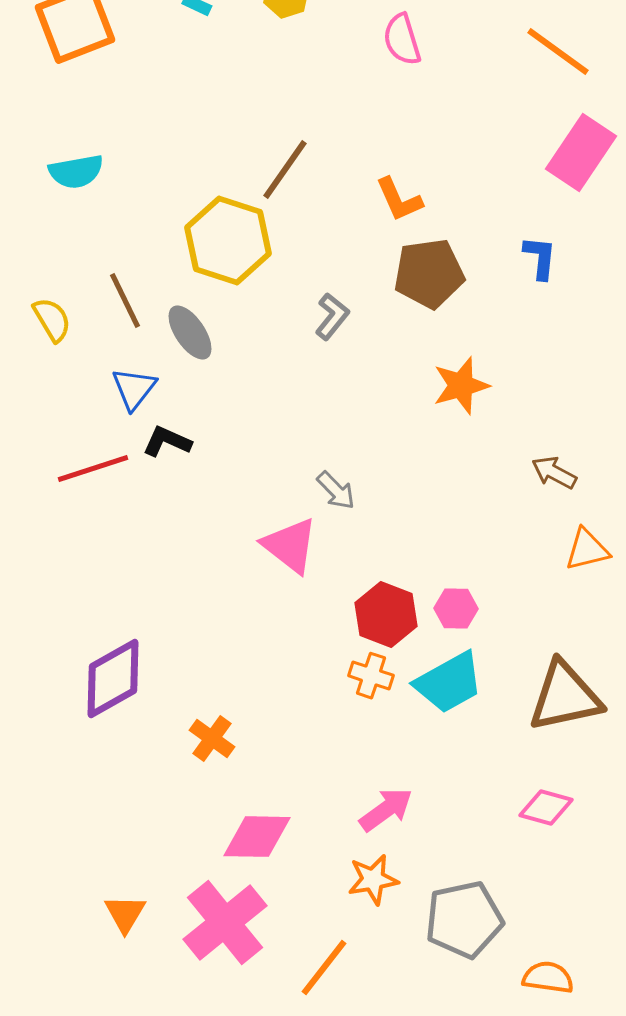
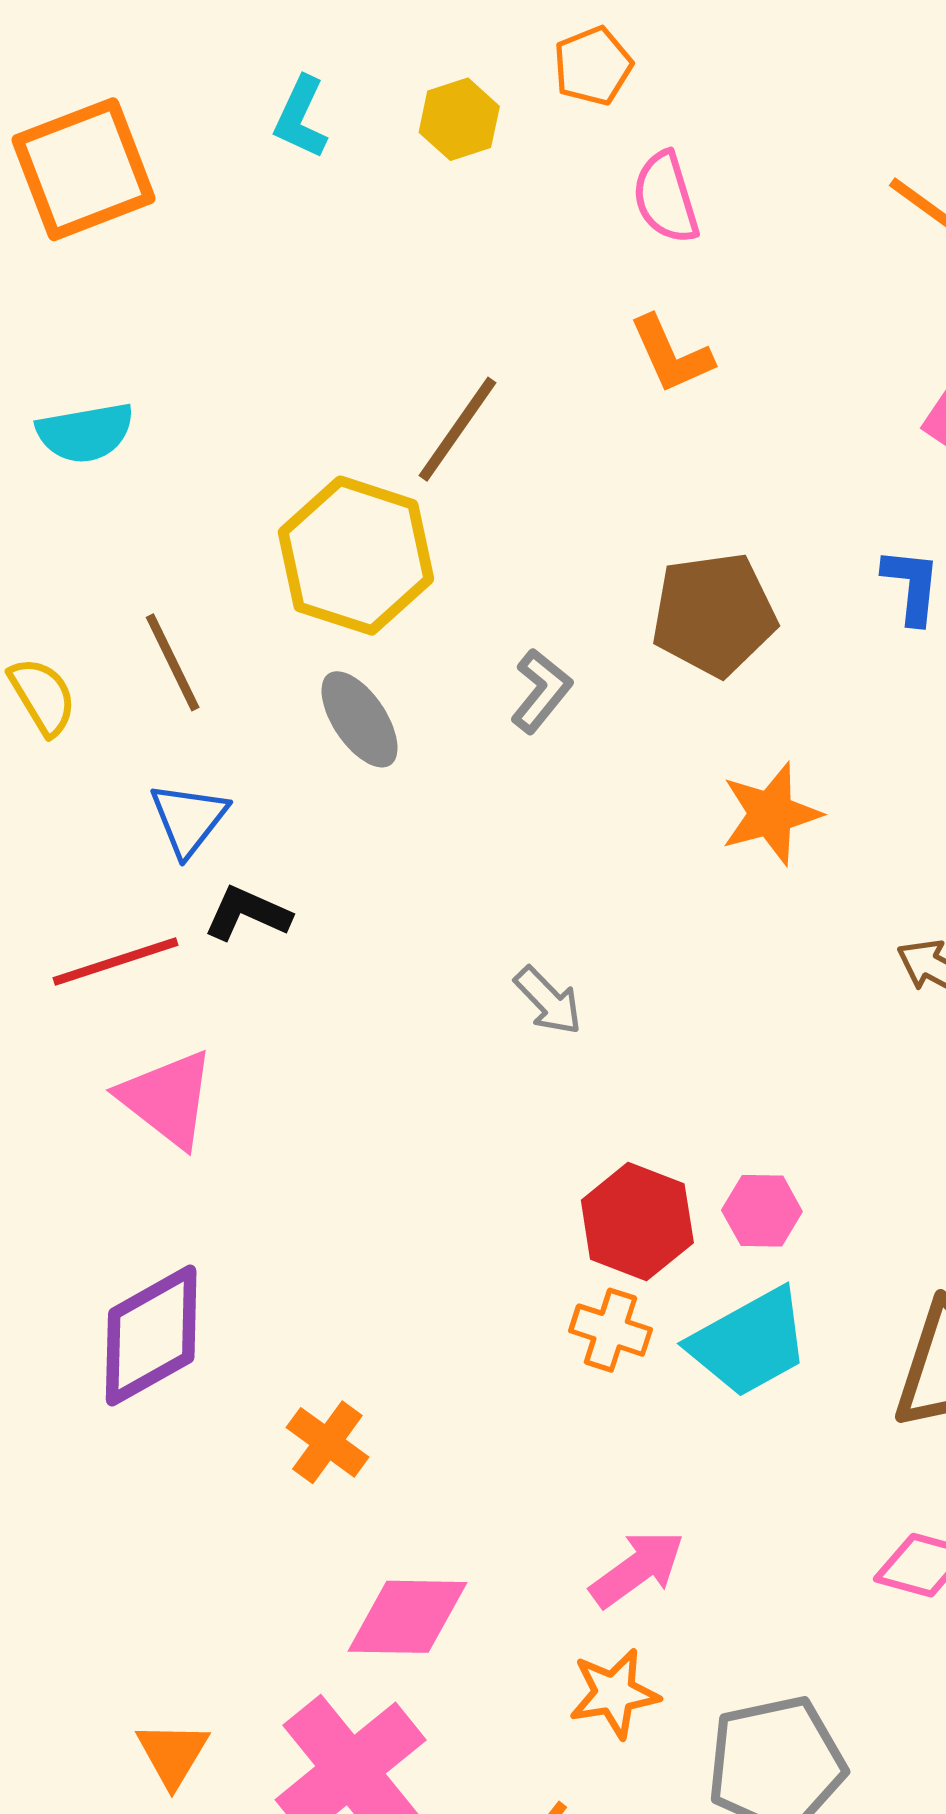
orange L-shape: (399, 200) -> (671, 354), moved
gray ellipse: (190, 333) -> (360, 719), moved
pink triangle: (290, 546) -> (167, 1099), moved

